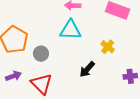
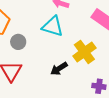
yellow cross: (108, 47) -> (84, 52), size x1.6

